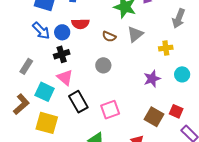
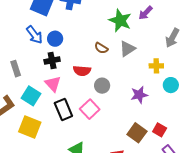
red semicircle: (80, 24) -> (82, 71), moved
gray circle: (103, 65) -> (102, 86), moved
gray rectangle: (26, 66) -> (16, 69), turned -56
cyan circle: (182, 74) -> (171, 85), moved
pink square: (110, 110) -> (90, 109), moved, turned -30

